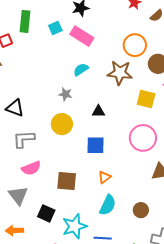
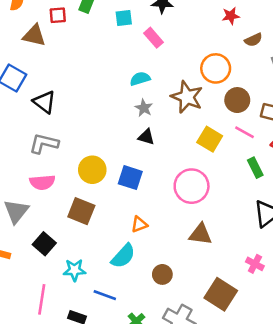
pink rectangle: (82, 36) -> (154, 38), size x0.7
gray star: (65, 94) -> (144, 108), moved
yellow circle: (62, 124) -> (92, 170), moved
orange triangle: (104, 177) -> (139, 224), moved
cyan star: (75, 226) -> (74, 270), size x0.7

